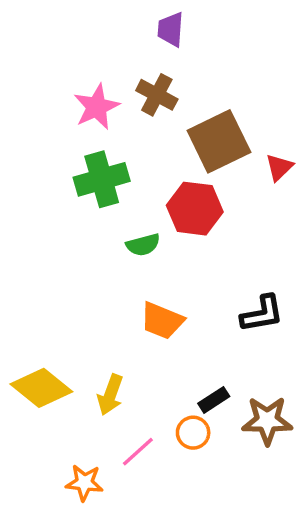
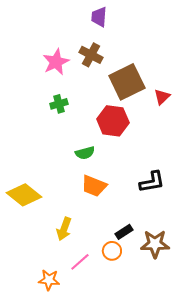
green cross: (102, 179) -> (59, 104), size x0.6
green semicircle: (143, 245) -> (85, 153), moved
yellow diamond: (41, 388) -> (24, 195), moved

